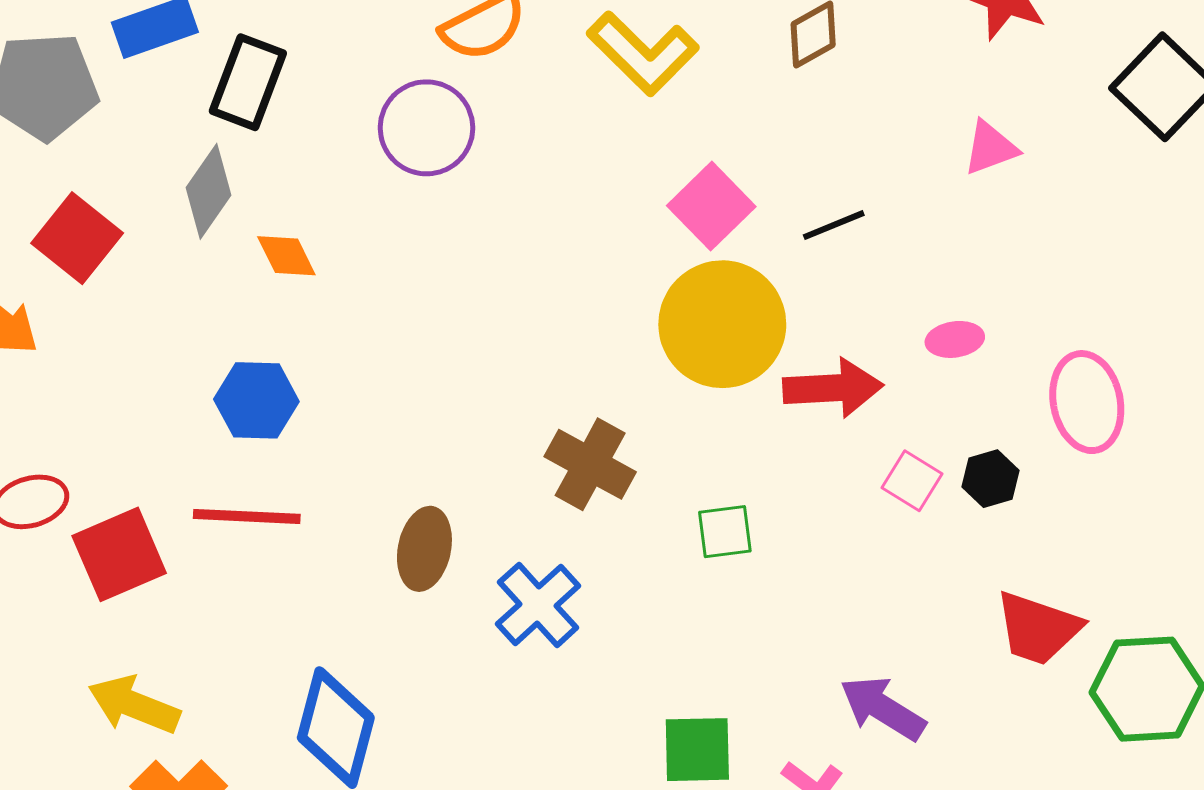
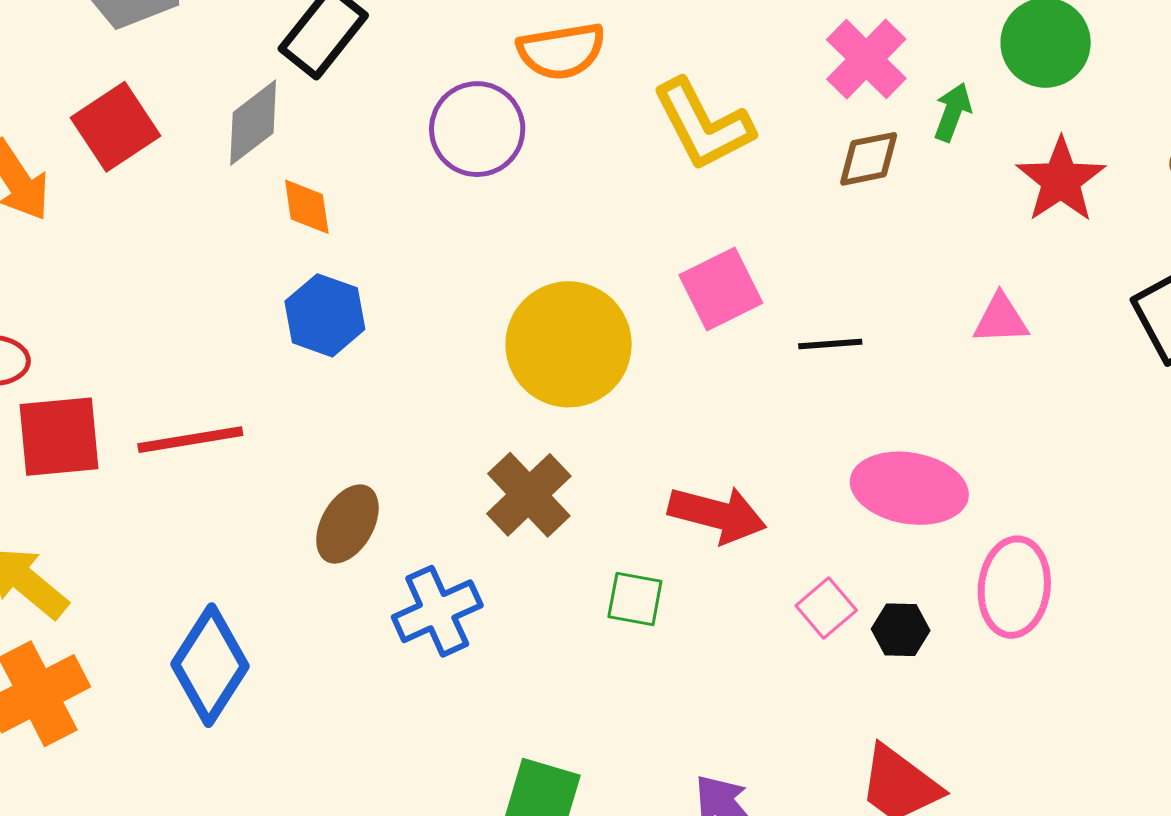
yellow circle: (722, 324) -> (569, 344), moved
pink ellipse: (955, 339) -> (909, 488), size x2.0
red arrow: (833, 388) -> (717, 515), moved
blue hexagon: (256, 400) -> (325, 315), moved
red line: (247, 516) -> (190, 440), turned -30

